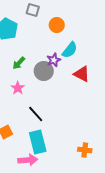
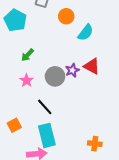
cyan semicircle: (70, 50) -> (86, 33), moved
purple star: (54, 60) -> (72, 70), moved
gray circle: (44, 71) -> (55, 76), moved

